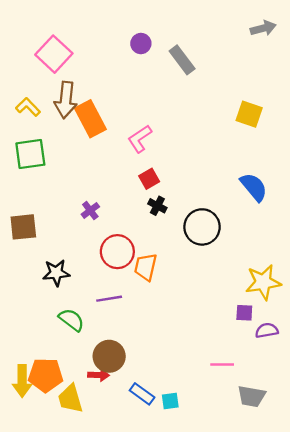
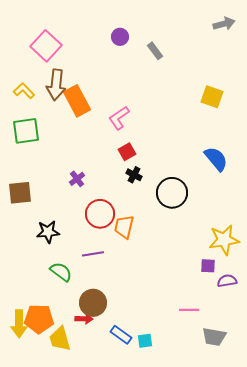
gray rectangle: (182, 60) -> (155, 51), size x0.7

